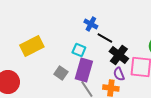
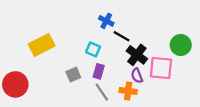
purple rectangle: (84, 70) -> (99, 71), size x0.6
gray square: (61, 73) -> (73, 75), turned 32

